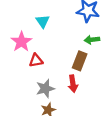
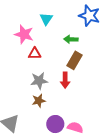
green arrow: (92, 40) -> (71, 39), moved
pink star: (21, 42) -> (24, 34), turned -30

